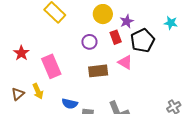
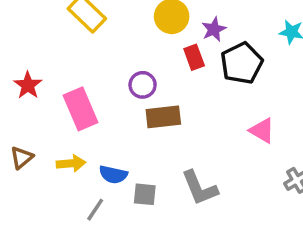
purple circle: (89, 42) -> (143, 85), moved
pink triangle: (125, 62) -> (262, 130), moved
yellow arrow: (38, 91) -> (71, 163), moved, turned -70

